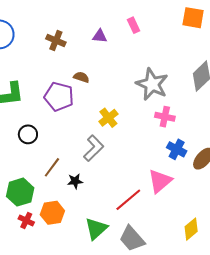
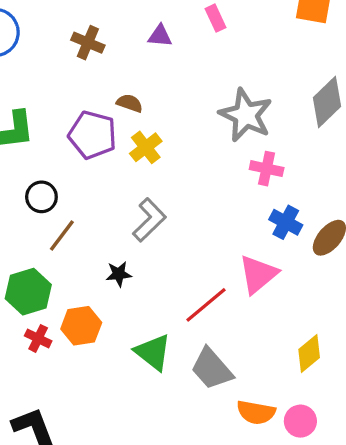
yellow cross: (108, 118) -> (146, 147), moved
brown line: (52, 167) -> (62, 235), moved
green triangle: (96, 229) -> (153, 352), turned -40

